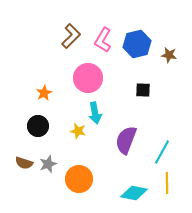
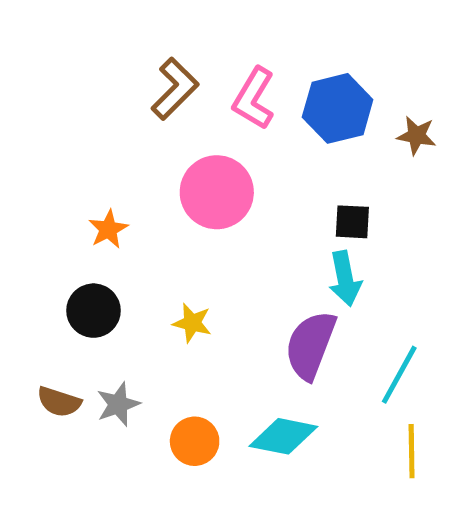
cyan arrow: (95, 113) -> (345, 279), moved
orange circle: (79, 179) -> (195, 441), size x0.7
cyan diamond: (134, 193) -> (283, 436), moved

